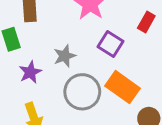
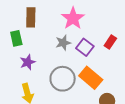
red rectangle: (146, 22) -> (110, 42), moved
gray star: (65, 56) -> (63, 43), moved

